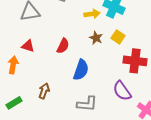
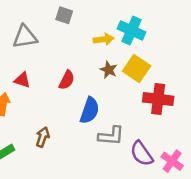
yellow square: (118, 37) -> (137, 69), size x1.5
purple semicircle: (122, 91) -> (142, 154), moved
gray L-shape: (87, 104) -> (111, 136), moved

